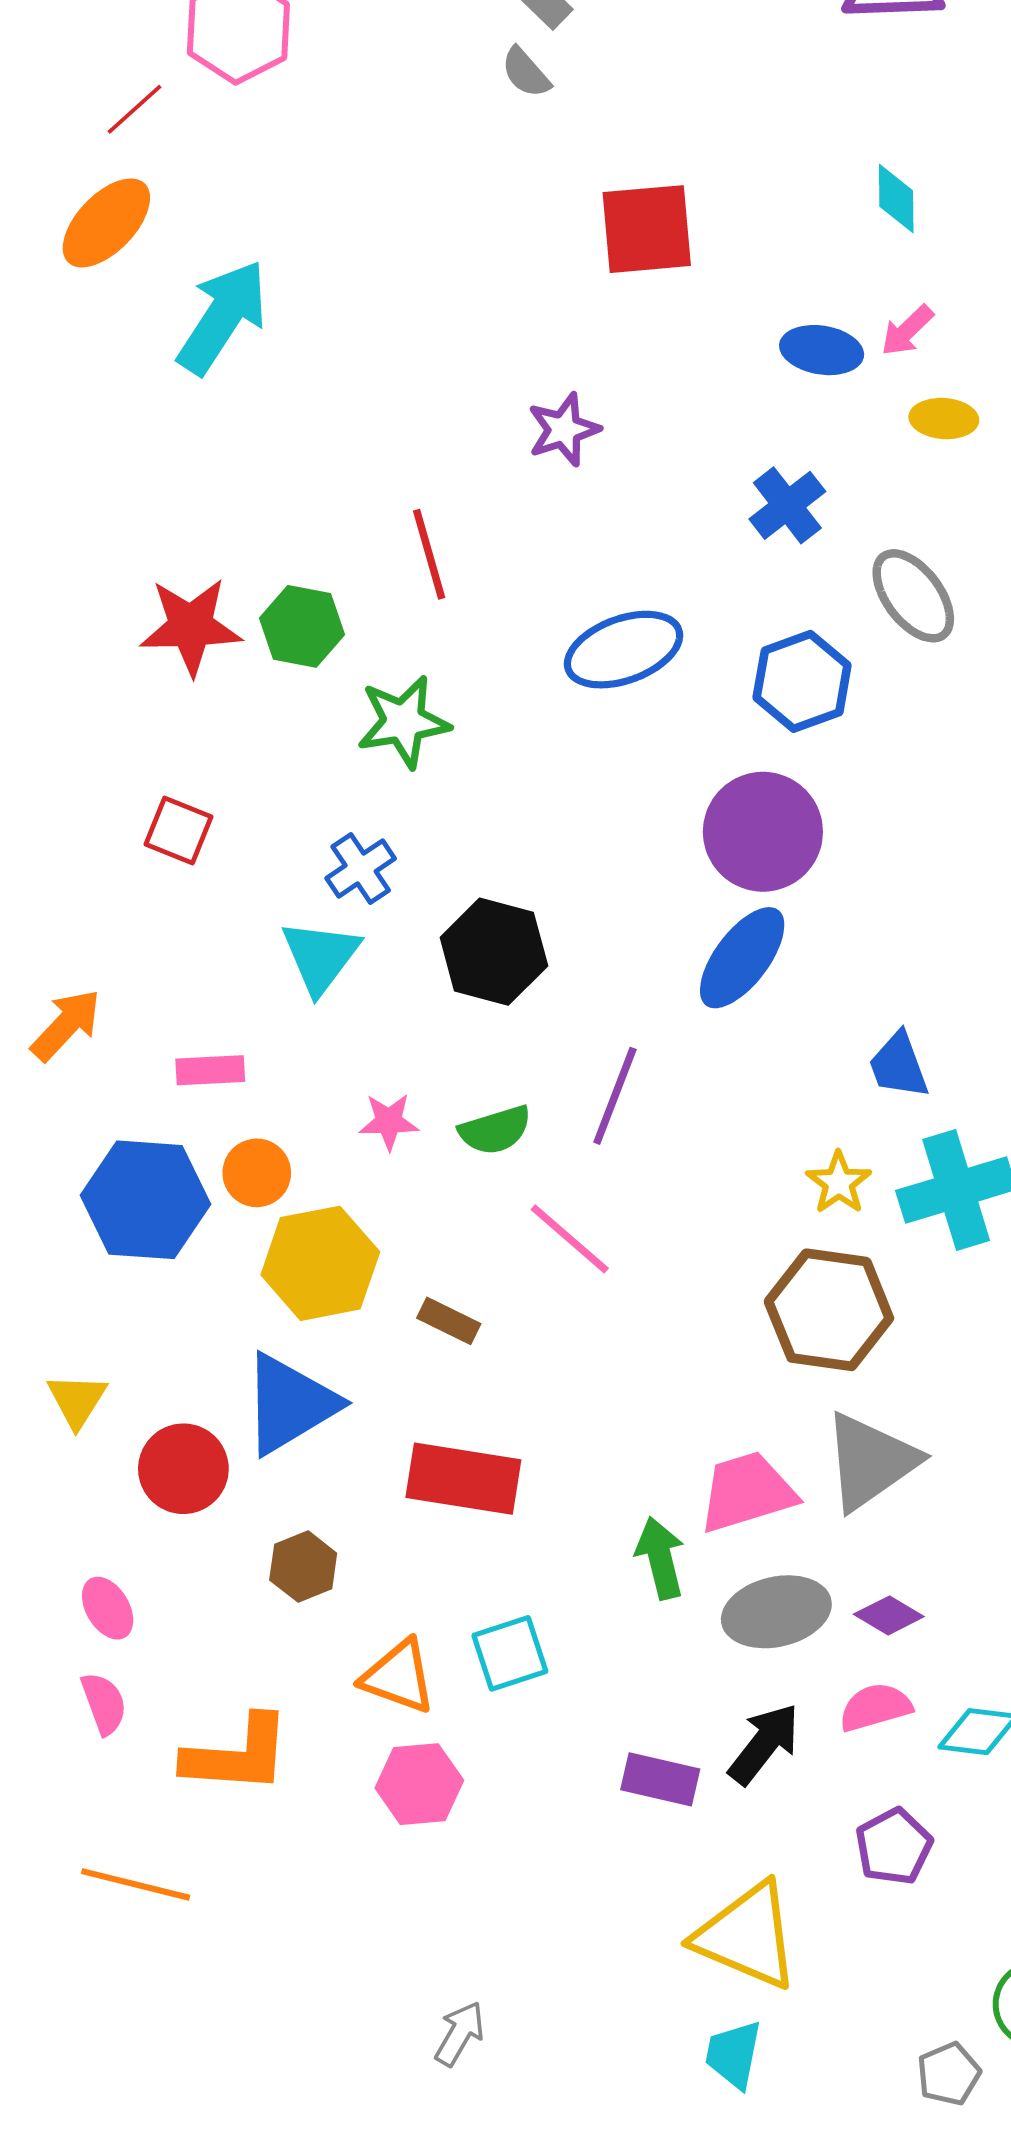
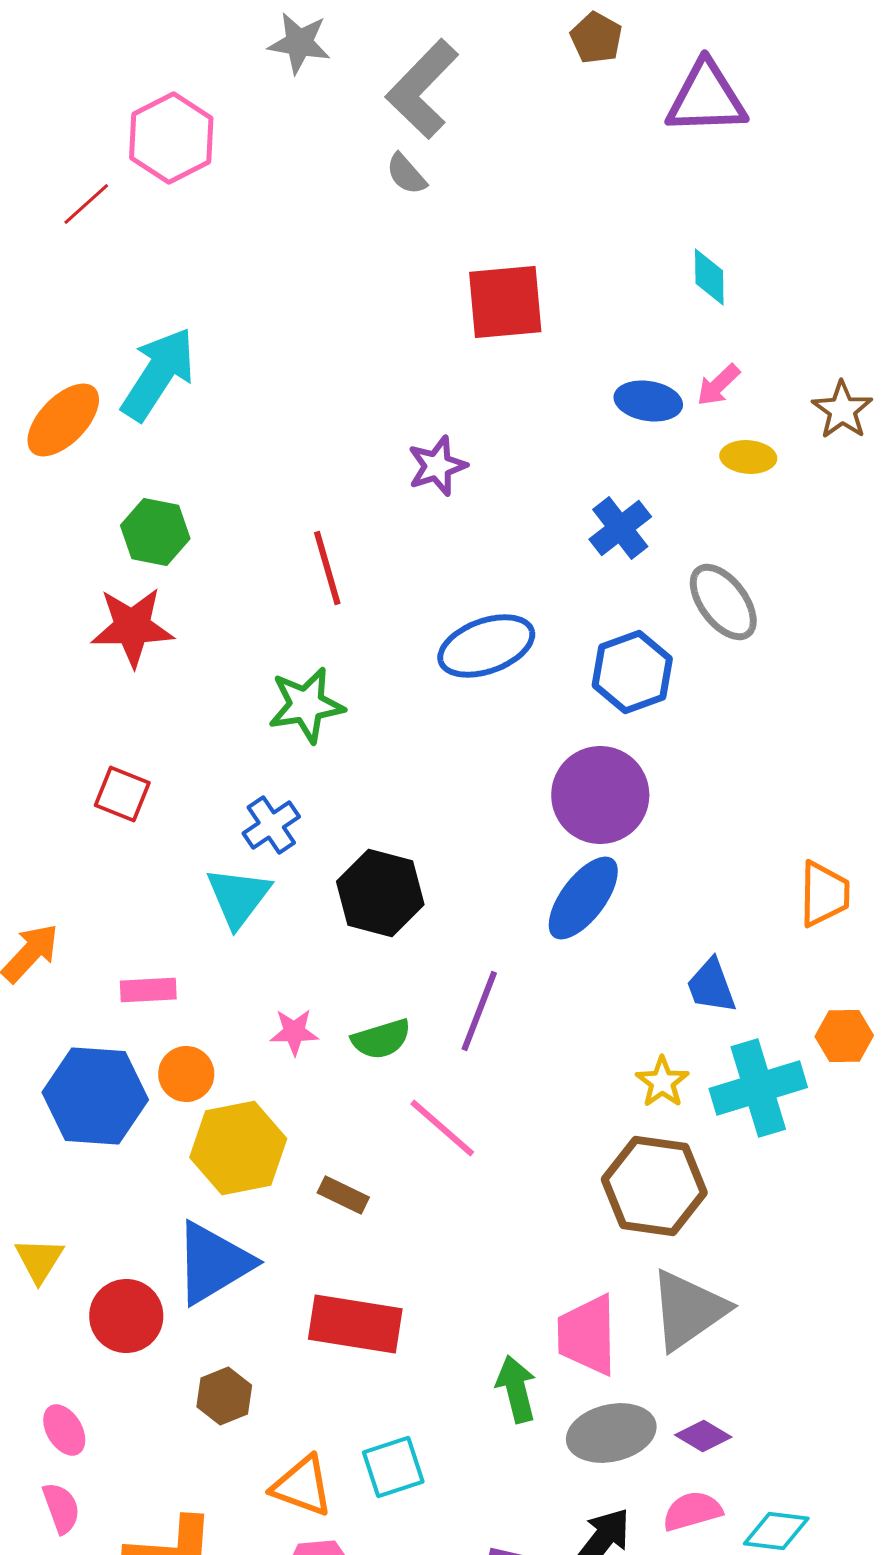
orange ellipse: (106, 223) -> (63, 420), moved
green hexagon: (302, 626) -> (155, 532), moved
pink trapezoid: (747, 1492) -> (587, 1335), turned -74

